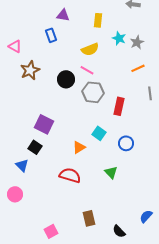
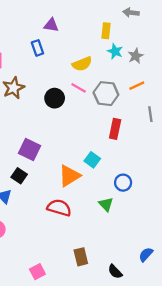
yellow rectangle: (98, 20) -> (106, 31), moved
gray hexagon: (93, 92) -> (106, 94), moved
blue circle: (126, 143) -> (123, 183), moved
orange triangle: (79, 147) -> (69, 176), size x1.5

